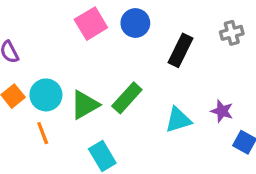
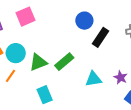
blue circle: (135, 23) -> (84, 21), moved
pink square: (91, 24) -> (26, 17), moved
orange line: (43, 133) -> (11, 76), turned 48

